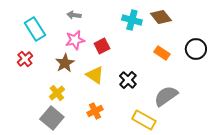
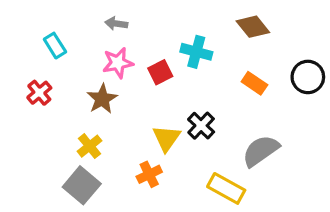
cyan cross: (132, 20) -> (196, 52), moved
cyan rectangle: (35, 29) -> (55, 46), size x0.7
yellow triangle: (95, 75) -> (166, 138), moved, turned 30

